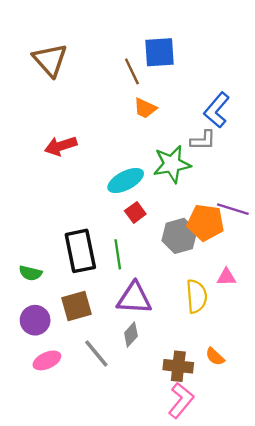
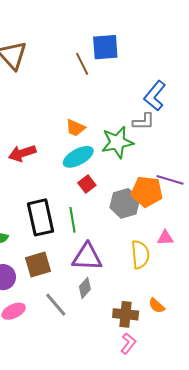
orange trapezoid: (145, 108) -> (75, 128), moved
red arrow: (61, 146) -> (22, 153), moved
pink L-shape: (181, 400) -> (128, 343), size x0.7

